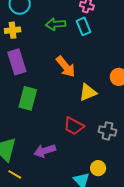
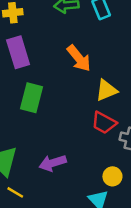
red trapezoid: (74, 126) -> (104, 123), moved
yellow circle: (98, 168) -> (112, 176), moved

